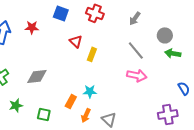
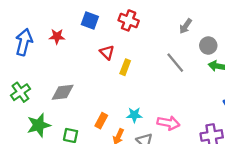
gray arrow: (135, 18) -> (186, 26), moved
pink arrow: (137, 75) -> (168, 123), moved
cyan star: (90, 91) -> (134, 115), moved
green star: (16, 105) -> (39, 125), size x1.5

